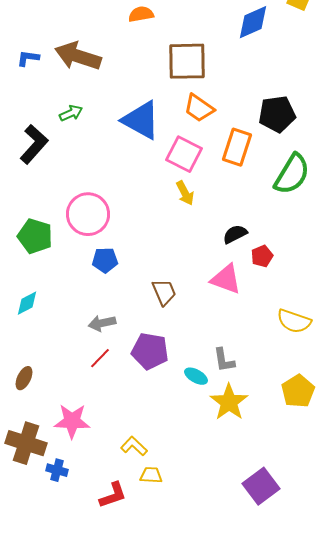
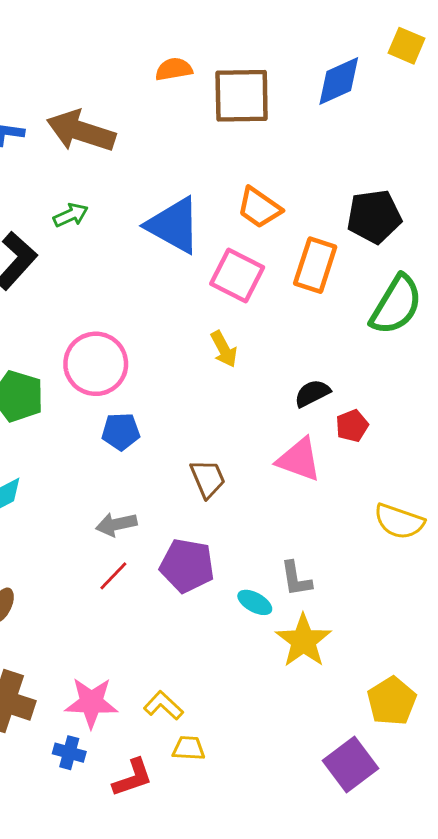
brown square: (187, 61) -> (242, 96), moved
yellow arrow: (185, 193) -> (224, 349), moved
yellow pentagon: (298, 391) -> (392, 701), moved
pink star: (72, 421) -> (91, 703), moved
blue cross: (57, 470) -> (69, 753), moved

